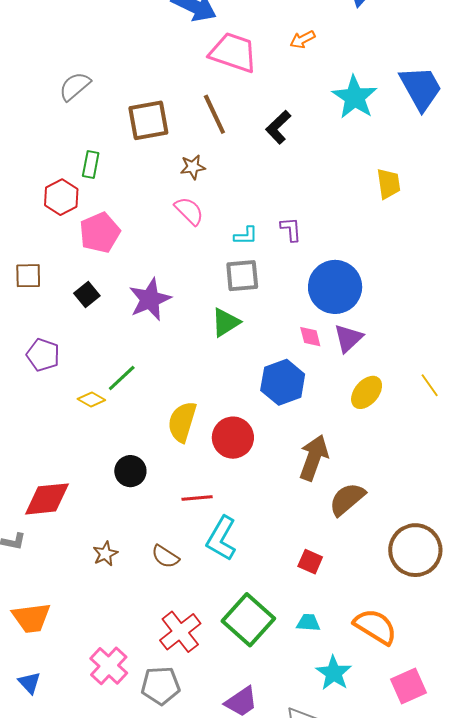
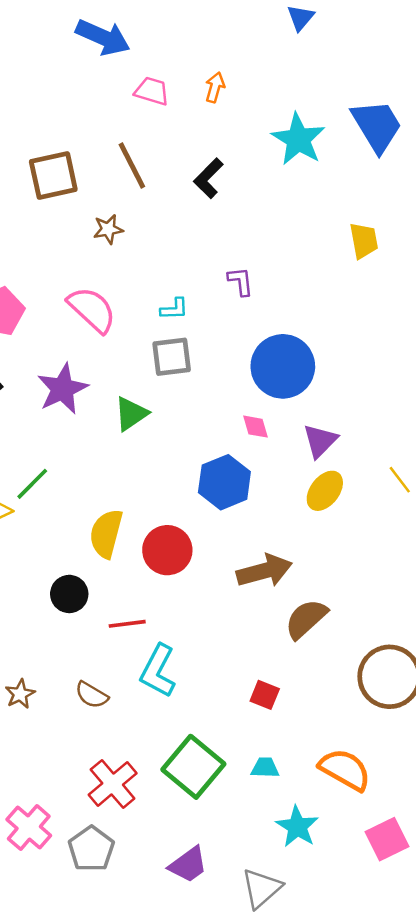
orange arrow: (302, 39) -> (215, 87), moved, turned 135
pink trapezoid: (233, 53) -> (152, 91), size x0.6
yellow trapezoid: (388, 184) -> (364, 241), moved
pink semicircle: (189, 211) -> (92, 310), moved, size x1.4
purple L-shape: (291, 229) -> (240, 281), moved
green triangle: (226, 322) -> (131, 414), moved
purple triangle: (348, 338) -> (320, 441), moved
brown arrow: (314, 458) -> (264, 571), turned 57
black circle: (130, 471) -> (69, 594), moved
gray pentagon: (160, 686) -> (91, 849), turned -30

